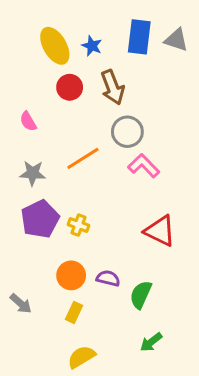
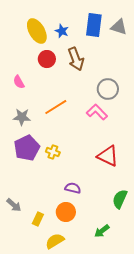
gray circle: (127, 132) -> (108, 89), moved
orange circle: (71, 275) -> (66, 212), moved
green semicircle: (141, 295) -> (120, 199), moved
yellow rectangle: (74, 312) -> (38, 219), moved

